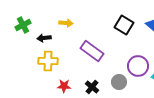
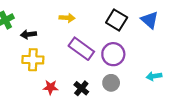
yellow arrow: (66, 23) -> (67, 18), moved
purple circle: (138, 66) -> (113, 54), moved

